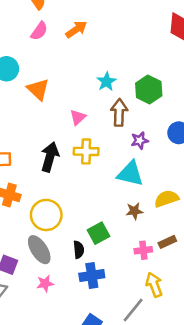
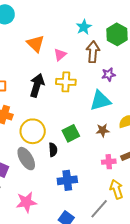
orange triangle: (38, 89) -> (36, 44), moved
cyan triangle: (130, 174) -> (100, 101), turned -30
green square: (99, 233) -> (71, 133), moved
black semicircle: (79, 250) -> (53, 150), moved
pink star: (45, 283) -> (26, 202), moved, size x1.5

